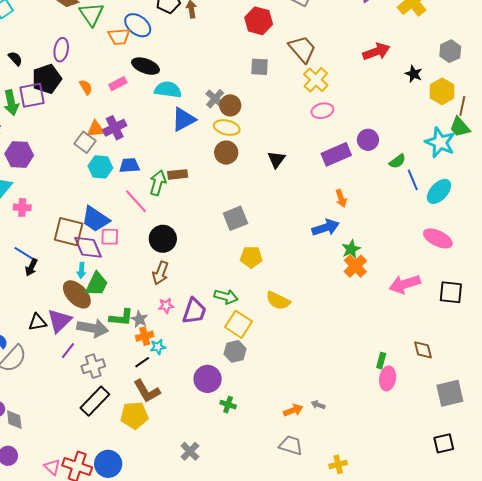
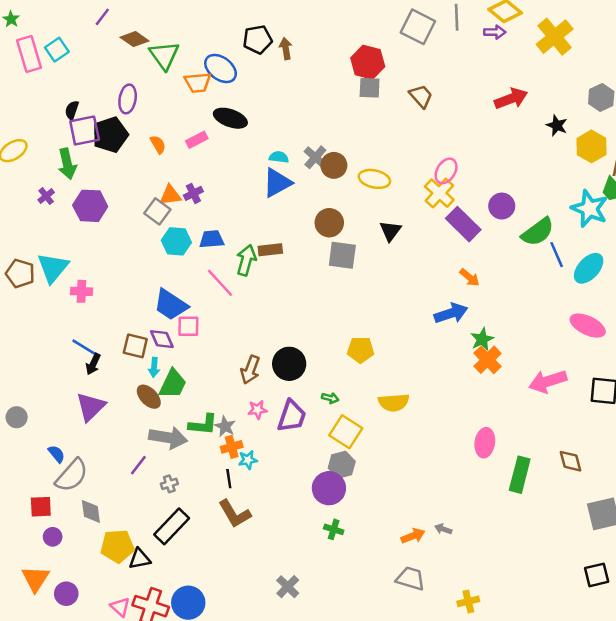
brown trapezoid: (302, 49) -> (421, 96), size x0.7
black semicircle: (15, 59) -> (72, 110), turned -119
gray square: (260, 67) -> (370, 88), moved
yellow cross: (316, 80) -> (439, 193), moved
cyan semicircle: (168, 90) -> (279, 157), moved, size x0.6
purple square: (32, 95) -> (85, 131), moved
pink ellipse: (322, 111) -> (446, 171), turned -45
purple cross: (115, 128) -> (193, 193), size x0.7
yellow ellipse: (227, 128) -> (374, 179), moved
purple hexagon: (19, 154) -> (90, 206), moved
purple rectangle: (336, 154) -> (463, 224), turned 68
green semicircle: (397, 161) -> (538, 232), size x1.6
orange arrow: (341, 198) -> (470, 277), turned -30
gray square: (235, 218) -> (342, 255), moved, turned 30
brown square: (69, 232) -> (135, 346), moved, size x0.7
black circle: (163, 239) -> (289, 364), moved
purple diamond: (88, 247) -> (162, 339), size x0.7
brown ellipse: (77, 294) -> (149, 397), size x0.7
green arrow: (226, 297) -> (330, 398), size x0.6
yellow semicircle: (278, 301) -> (394, 402), turned -30
purple triangle: (59, 321) -> (91, 407), moved
black triangle: (37, 322) -> (140, 559), moved
green rectangle: (381, 361) -> (520, 475), size x1.8
black line: (142, 362) -> (229, 479), turned -63
gray cross: (93, 366) -> (169, 484), size x0.6
pink ellipse: (388, 378) -> (485, 443), moved
purple circle: (208, 379) -> (329, 488), moved
yellow pentagon: (134, 415) -> (117, 546), moved
gray diamond: (14, 420) -> (91, 511), moved

